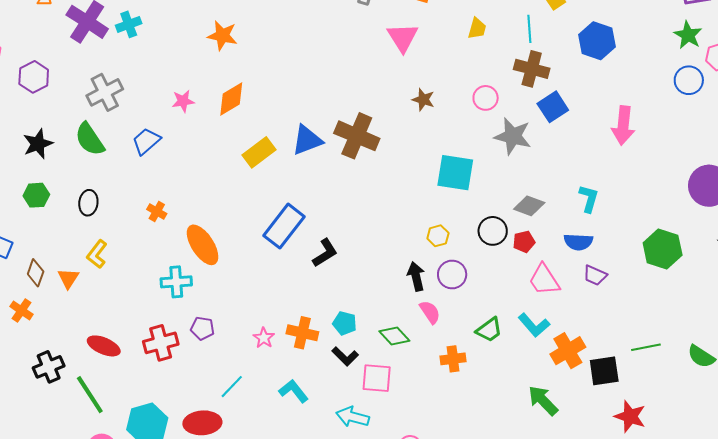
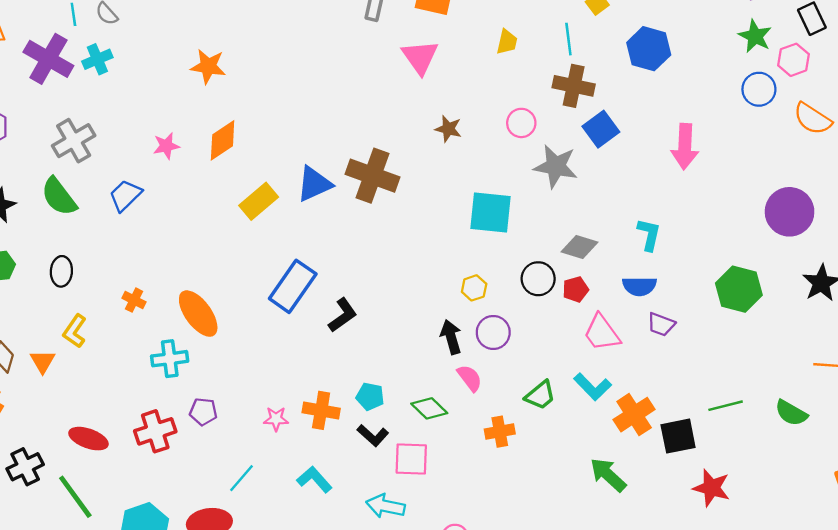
orange cross: (157, 212) -> (134, 300), moved
pink star: (264, 338) -> (276, 419), turned -30

